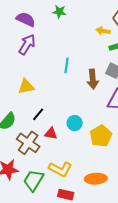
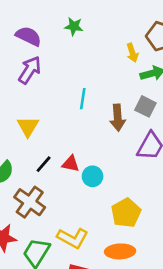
yellow arrow: (103, 31) -> (132, 53), turned -120
yellow triangle: (26, 87) -> (28, 126), turned -48
red triangle: (51, 133) -> (71, 164), moved
yellow pentagon: (101, 136) -> (126, 213), moved

